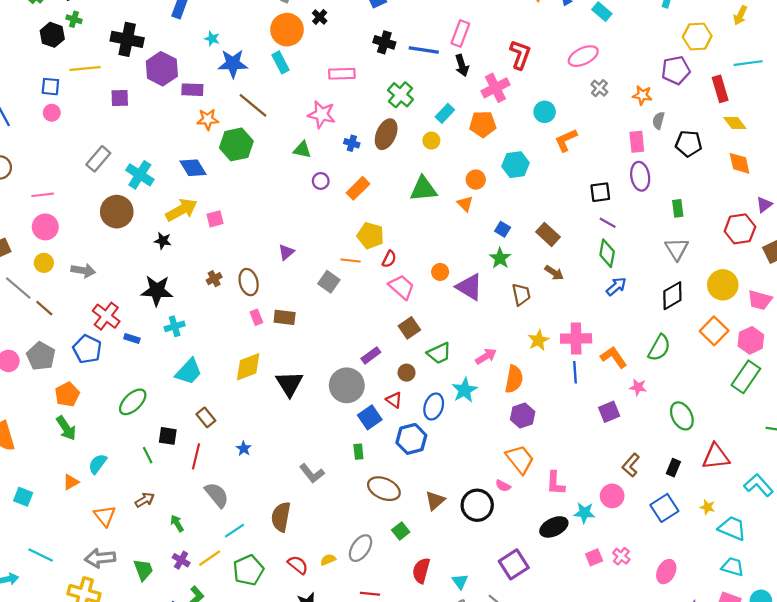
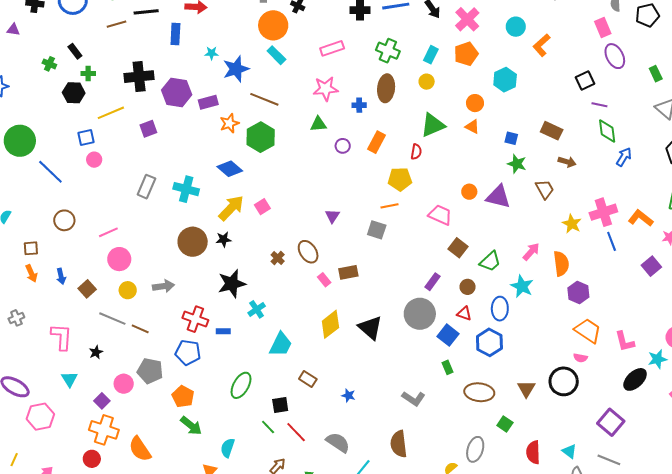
brown circle: (117, 212) -> (193, 242), moved
red semicircle: (389, 259) -> (416, 152), moved
red line: (196, 456) -> (296, 432), moved, turned -40

